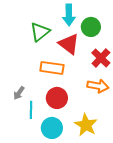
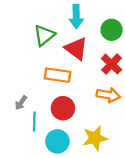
green circle: (91, 27) -> (112, 30), moved
yellow star: (86, 125) -> (95, 138), turned 30

